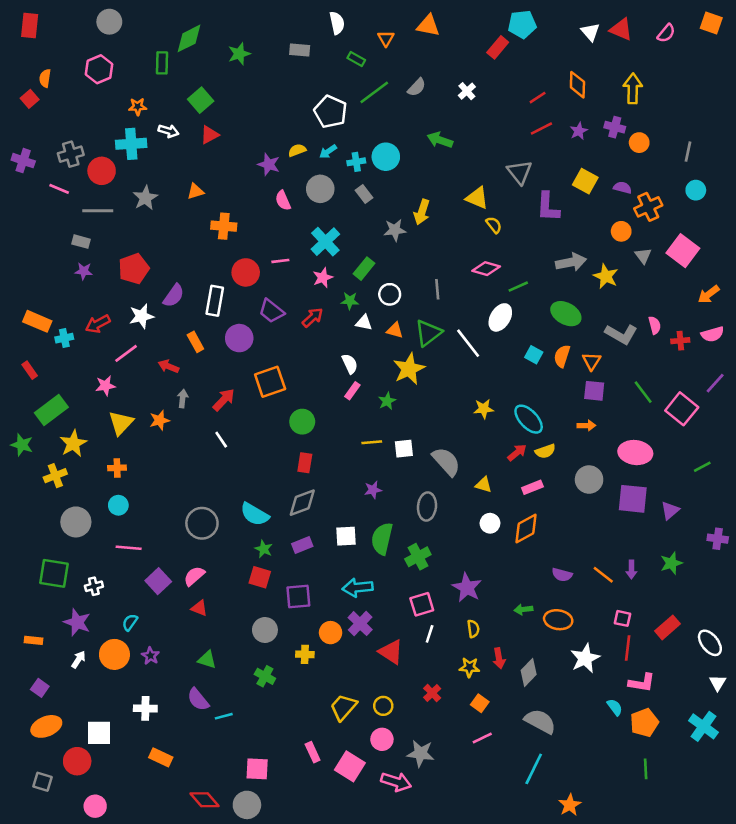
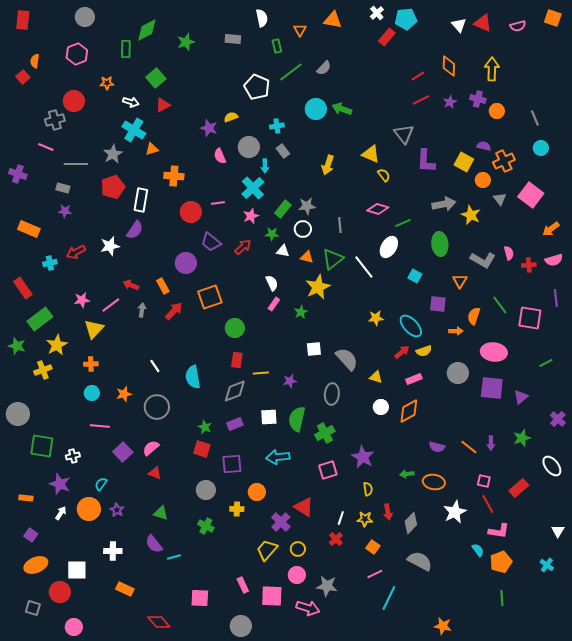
pink semicircle: (666, 33) -> (518, 26), turned 35
green rectangle: (356, 59) -> (277, 46), turned 48
white cross: (467, 91) -> (377, 13), moved
cyan cross: (131, 144) -> (134, 130), moved, turned 35
cyan arrow: (328, 152) -> (265, 166), moved, turned -56
gray line: (688, 152) -> (535, 118), turned -35
cyan circle: (386, 157) -> (316, 109), moved
purple cross: (23, 161) -> (18, 174), moved
red circle: (102, 171) -> (74, 101), moved
yellow square: (585, 181) -> (464, 162), moved
gray star: (395, 230) -> (307, 206), moved
red pentagon: (134, 269) -> (113, 187), moved
white rectangle: (215, 301) -> (141, 200), moved
green ellipse: (566, 314) -> (440, 244), turned 55
orange rectangle: (37, 321) -> (29, 229), moved
orange rectangle: (195, 342) -> (163, 286), moved
pink line: (126, 353) -> (111, 305), moved
orange semicircle: (562, 356) -> (474, 316), moved
red rectangle: (30, 370) -> (23, 288), size x1.5
purple line: (715, 383) -> (556, 298), turned -48
purple square: (594, 391) -> (438, 304), moved
pink square: (682, 409) -> (530, 318), turned -30
orange star: (159, 420) -> (124, 394), moved
white line: (221, 440) -> (155, 366), moved
yellow line: (372, 442) -> (261, 373), moved
cyan semicircle: (255, 514) -> (193, 377), moved, turned 50
gray circle: (76, 522) -> (18, 414), moved
purple cross: (718, 539) -> (558, 419), turned 35
purple cross: (360, 624) -> (281, 522), moved
white line: (430, 634) -> (341, 518), moved
white ellipse: (710, 643) -> (552, 466), moved
red line: (628, 648) -> (488, 504), turned -36
cyan cross: (703, 726) -> (547, 565), size x0.6
pink square: (350, 766) -> (272, 596), turned -30
cyan line: (534, 769) -> (389, 598), moved
gray circle: (247, 805) -> (241, 626), moved
orange star: (570, 805) -> (443, 626), turned -30

